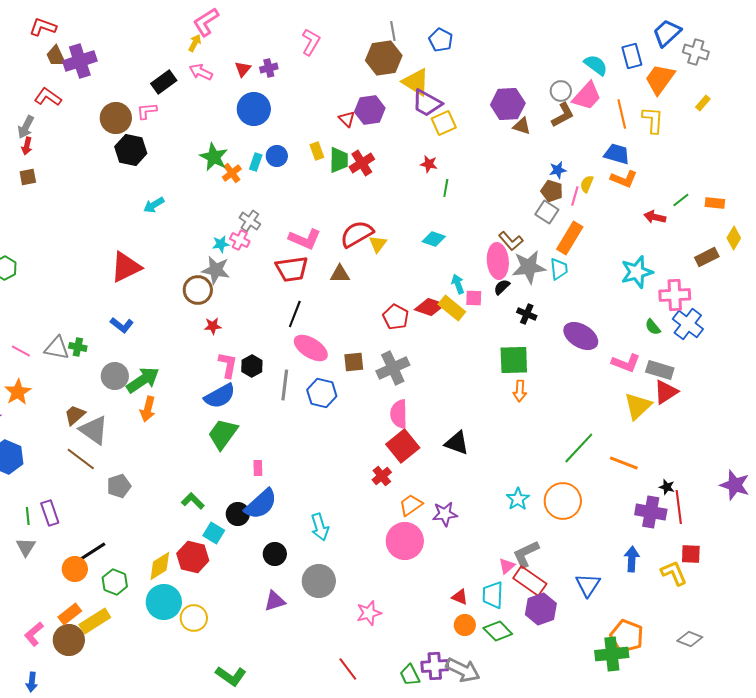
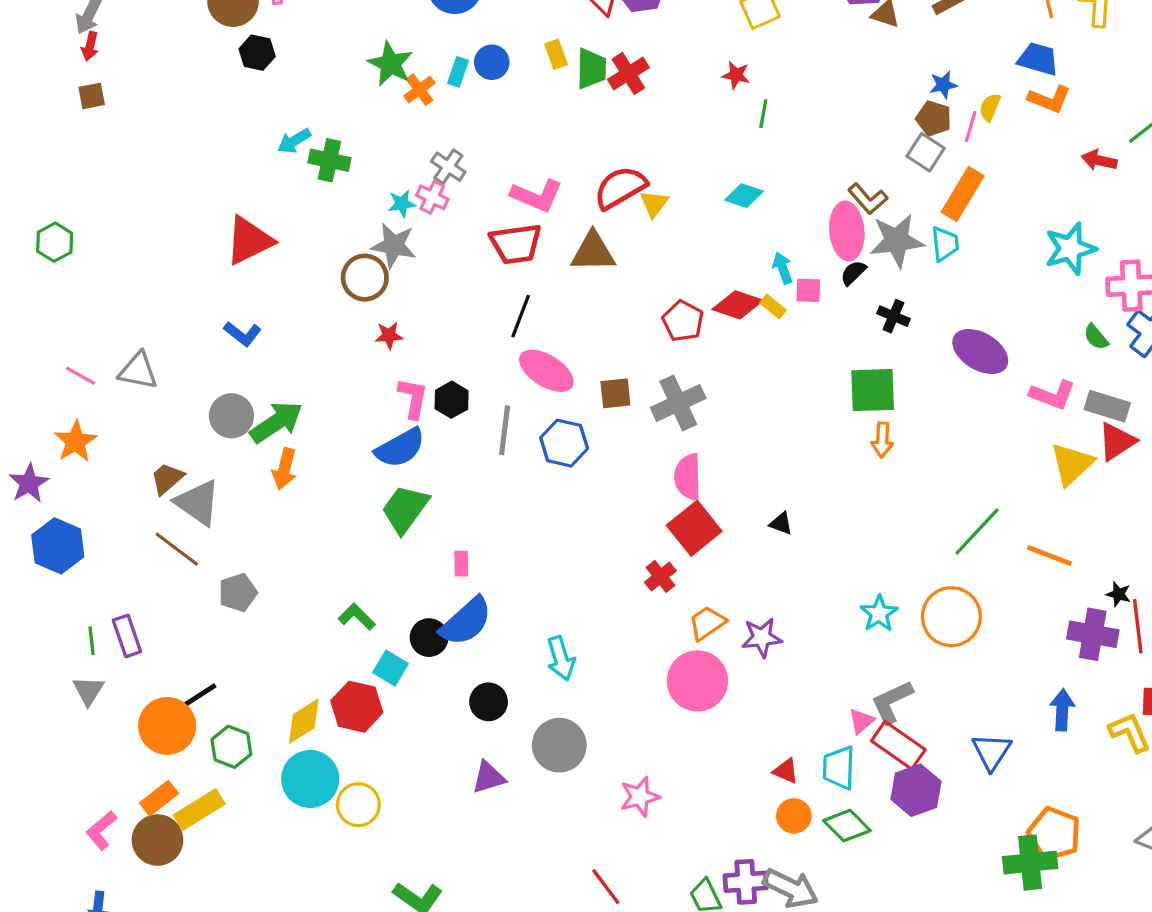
black hexagon: (131, 150) -> (257, 53), size x0.7
brown triangle: (340, 274) -> (593, 252), size x1.4
yellow rectangle: (452, 308) -> (773, 307), size x0.6
green cross: (78, 347) -> (329, 160), moved, size x1.4
black triangle: (457, 443) -> (781, 523), size x0.6
orange circle: (75, 569) -> (167, 726), size x1.4

